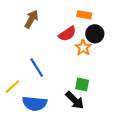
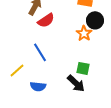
red semicircle: (67, 34) -> (46, 20), moved
blue semicircle: (35, 103) -> (38, 86), size x0.7

